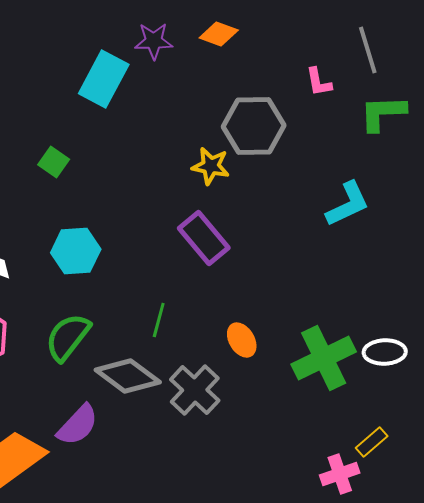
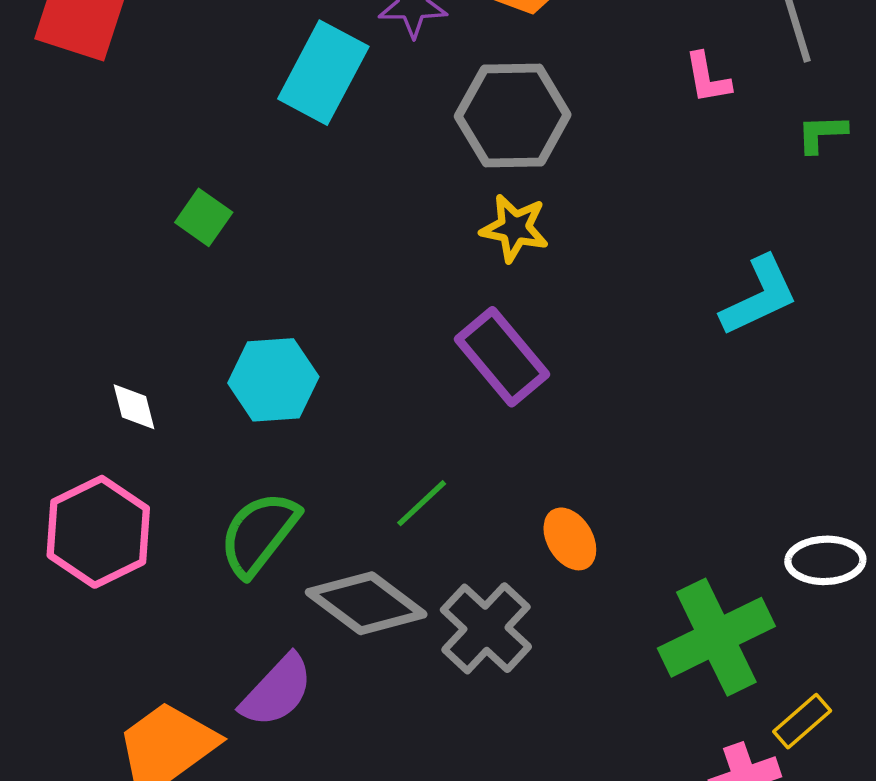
green L-shape: (383, 113) -> (822, 133), size x0.6
gray hexagon: (254, 126) -> (513, 116), moved
green square: (54, 162) -> (204, 217), moved
green line: (159, 320) -> (422, 503), turned 32
green cross: (324, 358) -> (716, 637), moved

